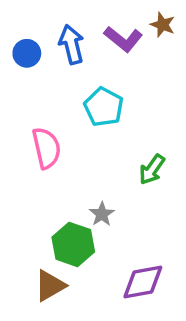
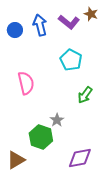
cyan pentagon: (104, 107) -> (71, 60), moved
brown triangle: (50, 286) -> (16, 160), moved

